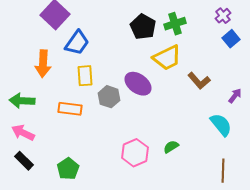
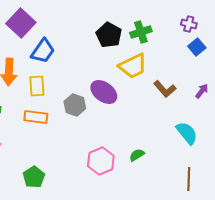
purple cross: (223, 16) -> (189, 24), turned -35
yellow rectangle: (85, 76) -> (37, 86), moved
purple arrow: (235, 96) -> (202, 91), moved

